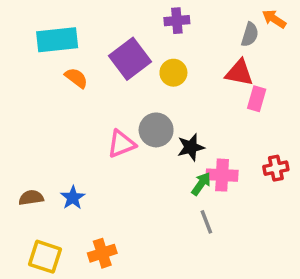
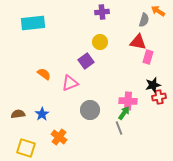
purple square: (130, 59) -> (86, 61), moved, size x0.7
orange semicircle: (76, 78) -> (44, 74), moved
gray circle: (156, 130) -> (90, 110), moved
black star: (191, 147) -> (153, 85), moved
green arrow: (201, 184) -> (124, 113), moved
orange cross: (102, 253) -> (59, 137), moved, turned -35

